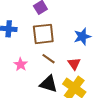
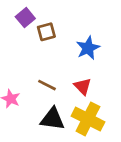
brown square: (43, 34) -> (46, 32), moved, size x0.6

